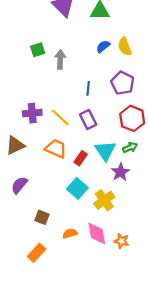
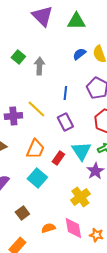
green square: (38, 50) -> (18, 57), turned -32
yellow line: (60, 117) -> (36, 109), moved
orange trapezoid: (56, 149) -> (35, 149), turned 90
cyan square: (77, 188) -> (37, 178), moved
brown square: (42, 217) -> (22, 213), turned 32

